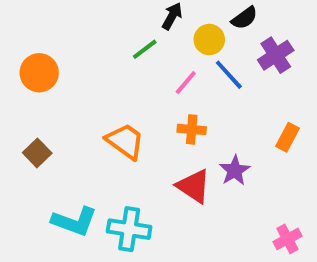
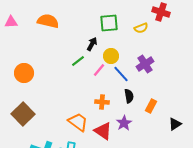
black semicircle: (244, 18) -> (129, 96), moved, turned -64
pink line: (186, 83) -> (99, 70), moved
orange trapezoid: (125, 141) -> (78, 122), moved
brown square: (37, 153) -> (23, 114), size x1.6

